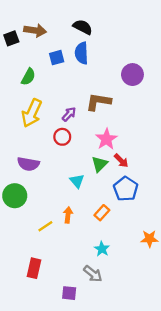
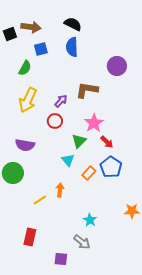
blue square: (57, 58) -> (41, 49), moved
green triangle: (100, 164) -> (79, 141), moved
orange rectangle: (102, 213) -> (89, 173), moved

